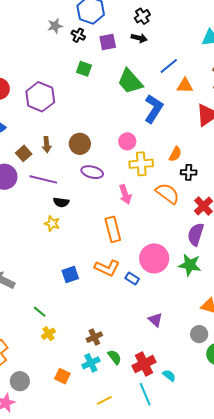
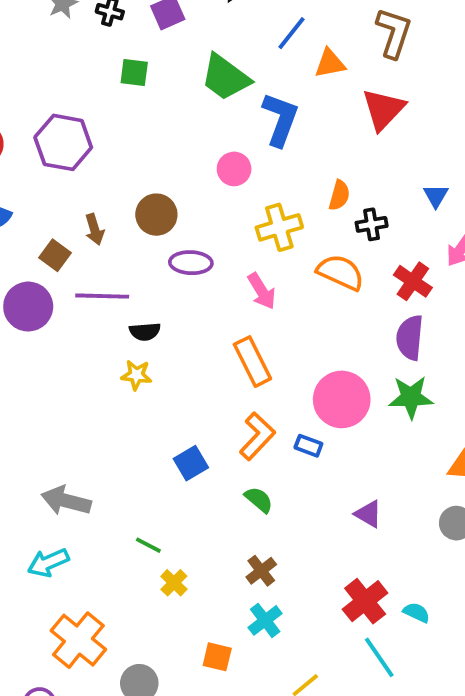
pink circle: (127, 141) -> (234, 169), moved
orange L-shape: (107, 268) -> (257, 436), turned -60
green semicircle: (115, 357) -> (259, 500), moved

